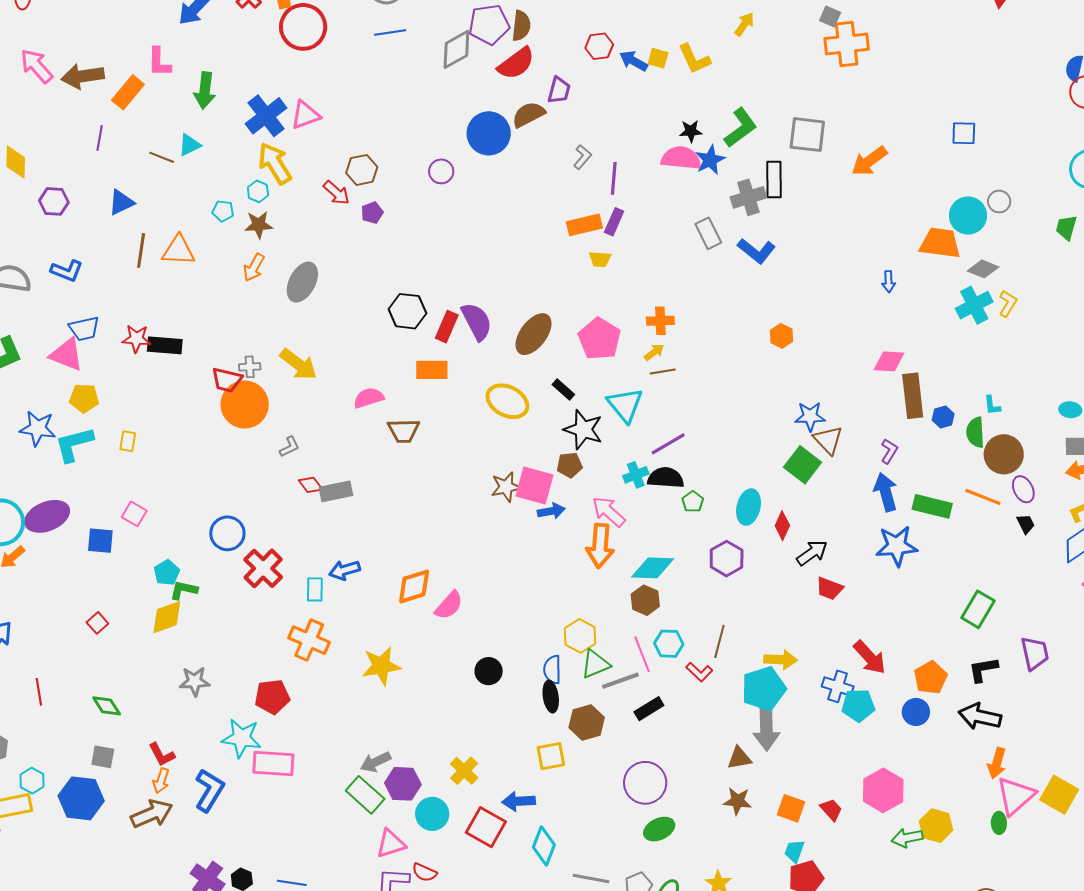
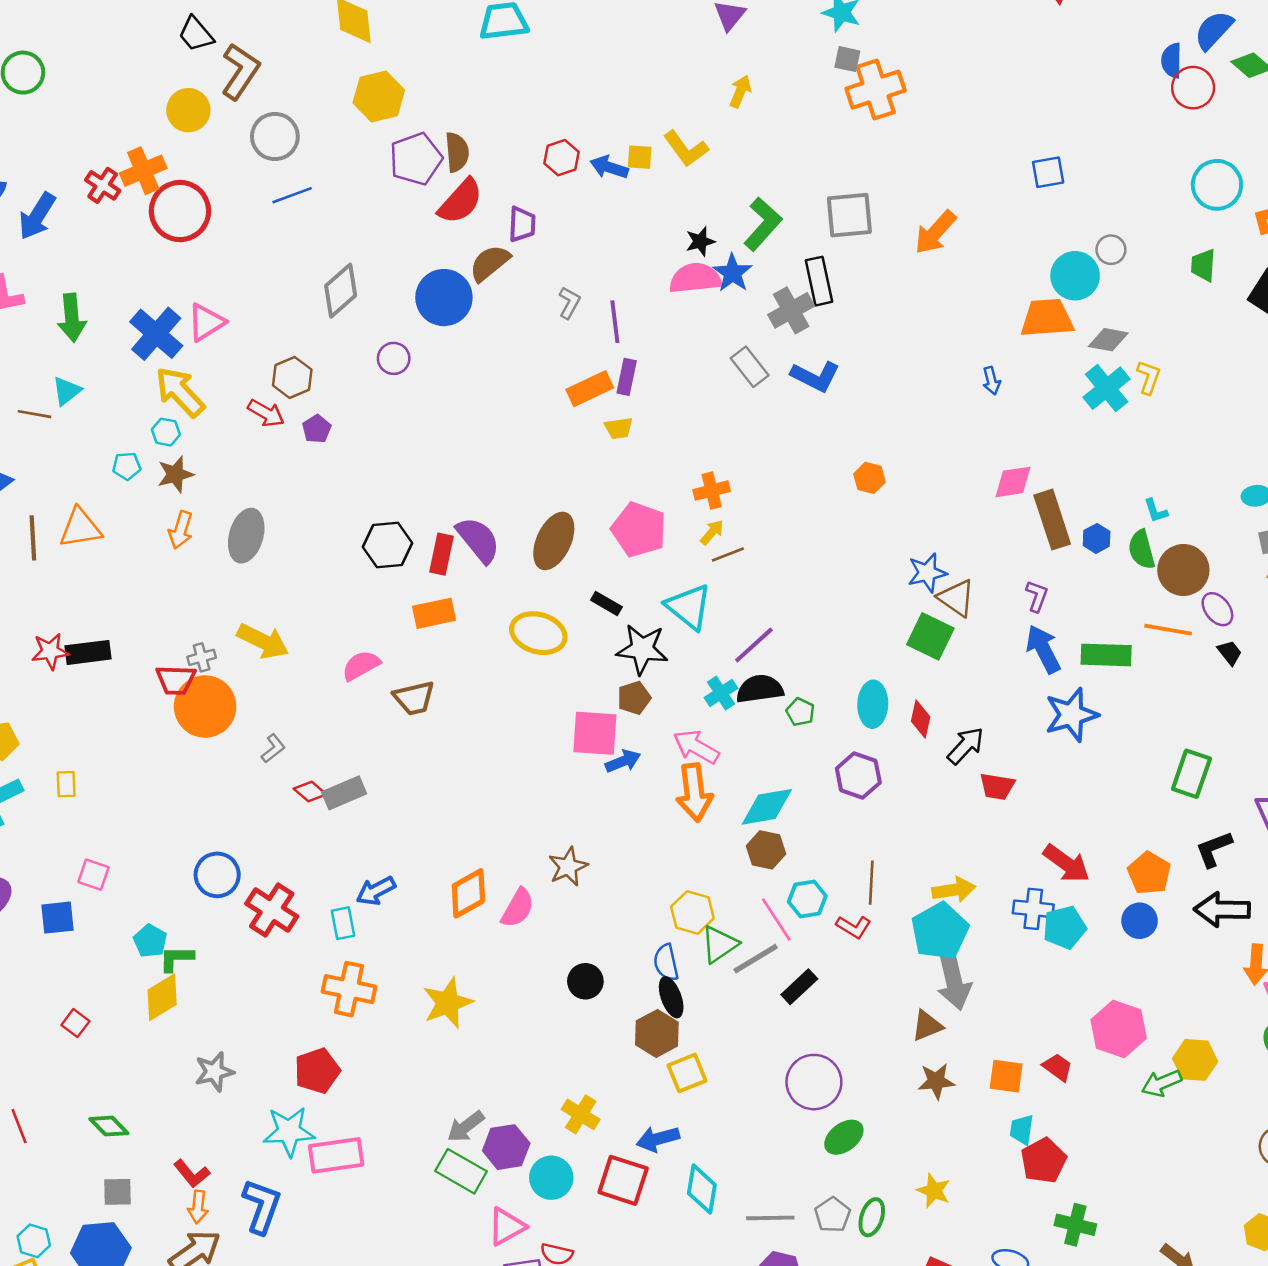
gray diamond: (456, 49) -> (341, 291), moved
brown star: (506, 487) -> (568, 867), moved
brown hexagon: (587, 723) -> (657, 1033), moved

